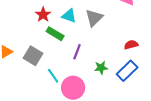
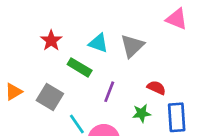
red star: (43, 15) -> (51, 40), moved
red semicircle: (131, 45) -> (156, 88), moved, turned 40
blue rectangle: (127, 71) -> (177, 117), turned -50

